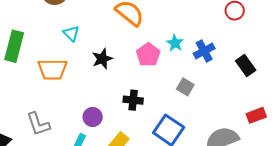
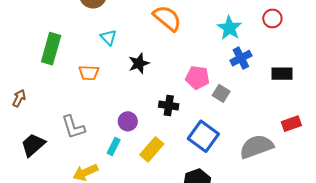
cyan star: (175, 43) -> (229, 28), moved, size x1.4
pink pentagon: (148, 55) -> (197, 78), moved, turned -30
black rectangle: (246, 66) -> (282, 74), turned -55
orange trapezoid: (52, 69) -> (89, 73), size x0.7

